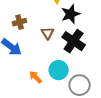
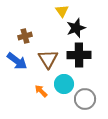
brown triangle: (48, 33) -> (48, 59), moved, size x1.5
black cross: (74, 41) -> (79, 55), turned -35

